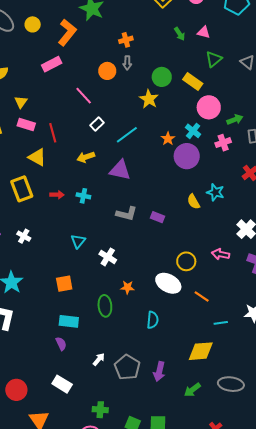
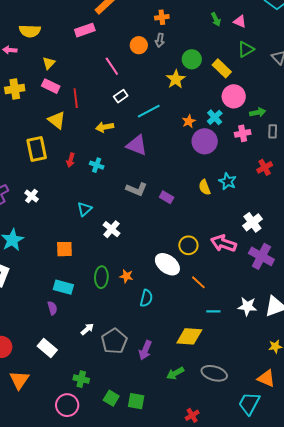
red arrow: (57, 195) -> (71, 160), turned 96
pink arrow: (221, 254) -> (223, 243), size x1.4
orange star: (127, 287) -> (126, 276), moved

